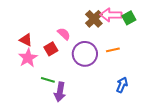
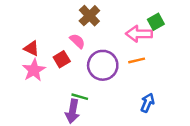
pink arrow: (111, 15) -> (139, 34), moved
brown cross: (94, 19) -> (89, 16), moved
green line: (48, 80) -> (80, 97), moved

